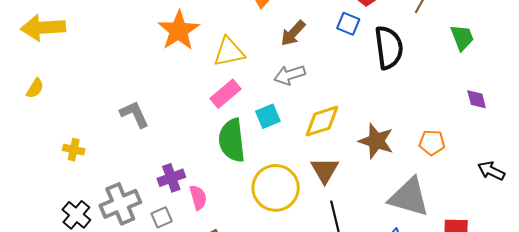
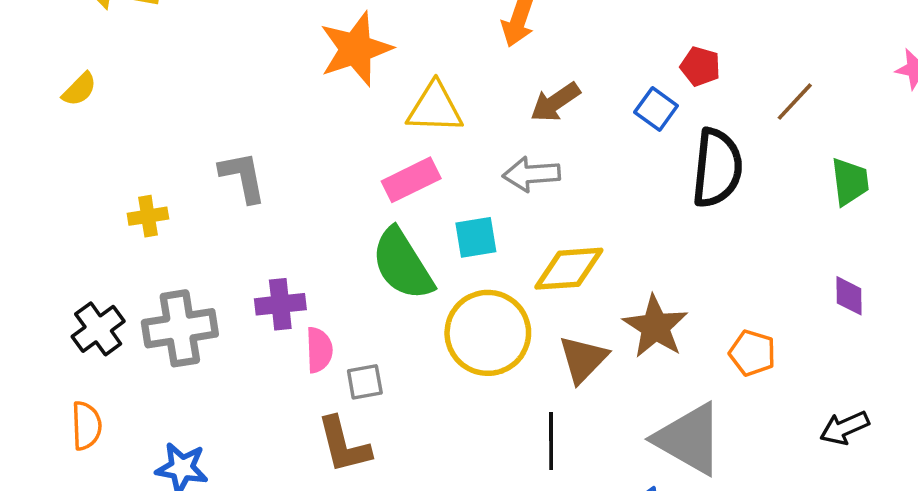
green semicircle: (232, 140) -> (402, 264), turned -39
yellow cross: (74, 150) -> (148, 216), moved, turned -35
brown triangle: (325, 170) -> (583, 359), moved
black arrow: (491, 171) -> (844, 428), turned -64
yellow circle: (276, 188) -> (488, 333), moved
gray square: (162, 217) -> (365, 382), moved

